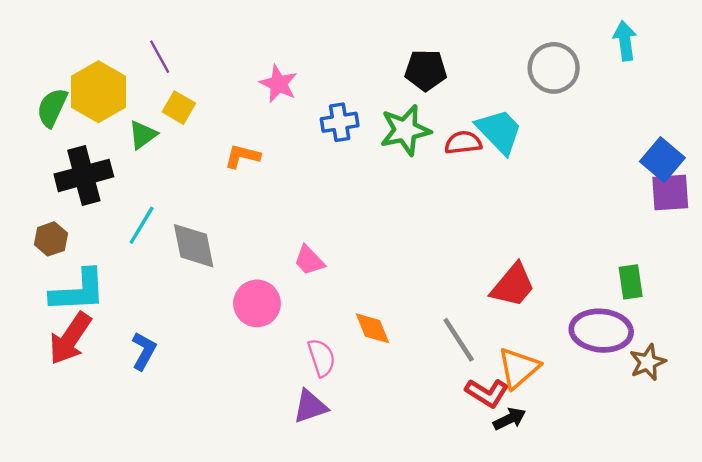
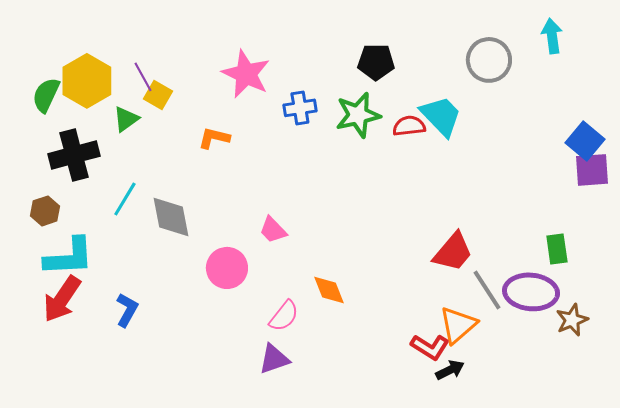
purple line: (160, 57) -> (143, 77), moved
pink star: (279, 84) -> (246, 74), size x1.4
gray line: (459, 340) -> (487, 290), moved
pink semicircle: (322, 358) -> (284, 316), turned 56

